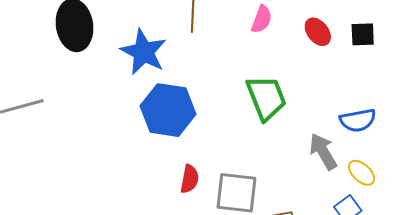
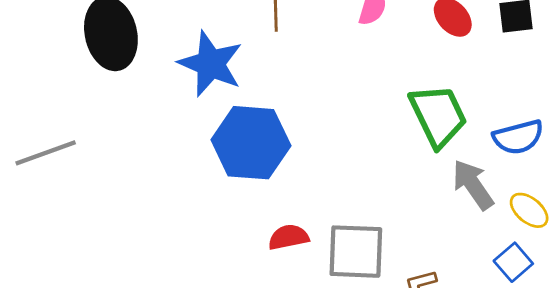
green trapezoid: (266, 98) -> (438, 116), moved
red semicircle: (190, 179) -> (288, 237), turned -108

